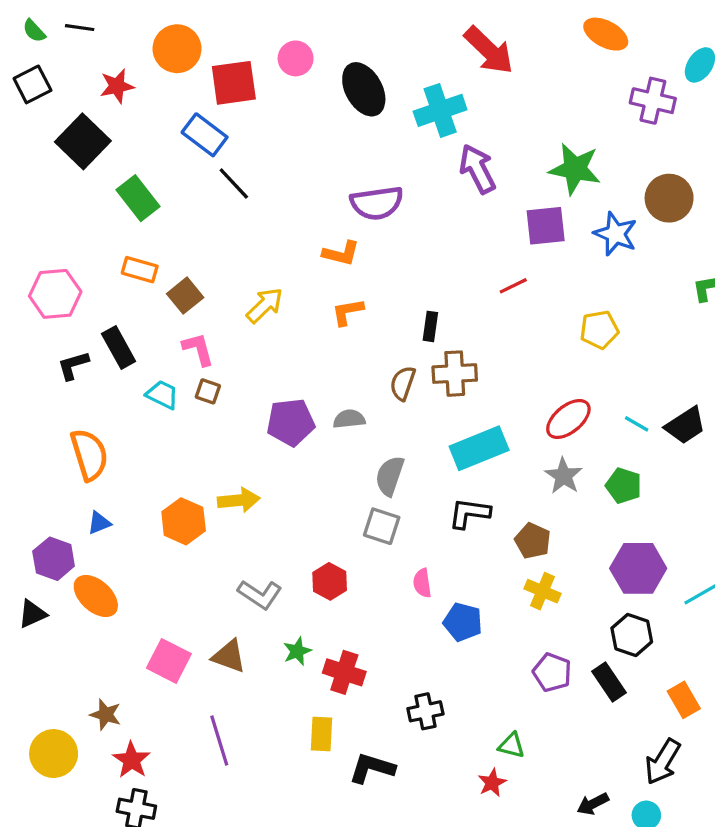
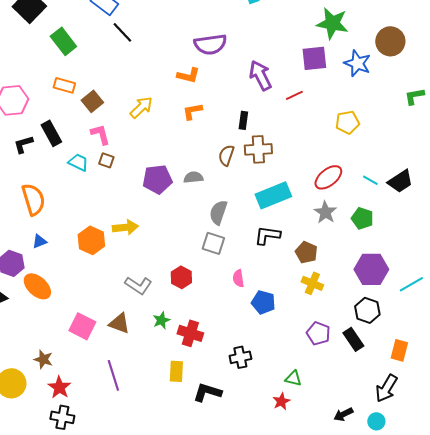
purple arrow: (477, 169) -> (260, 75), moved
orange rectangle: (684, 700) -> (399, 350), turned 45

